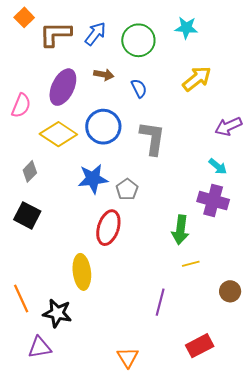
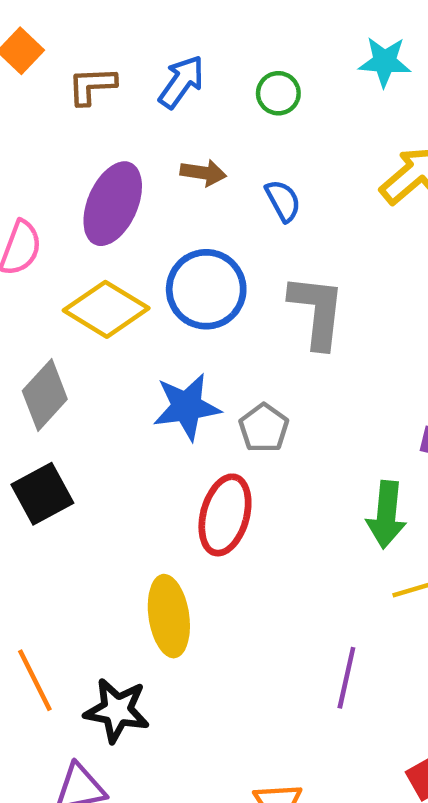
brown L-shape: (55, 34) -> (92, 86), size x0.7
green circle: (138, 40) -> (278, 93), size x0.6
gray diamond: (30, 171) -> (45, 395), size x1.4
black square: (27, 215) -> (42, 494), turned 36

